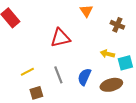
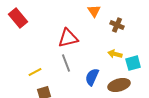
brown cross: (117, 25) -> (117, 25), moved
gray line: (58, 75) -> (66, 63), moved

